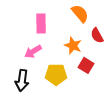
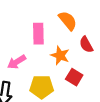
pink rectangle: (41, 23) -> (38, 34), moved

